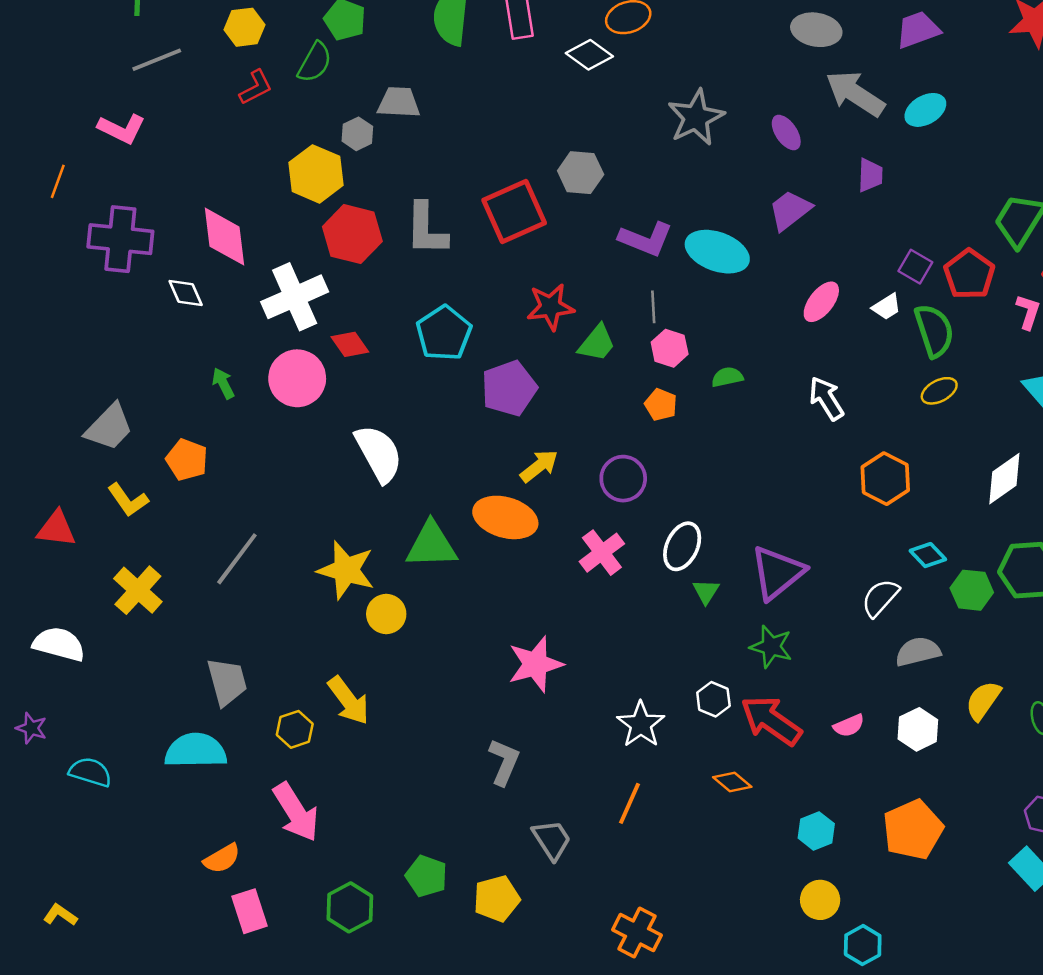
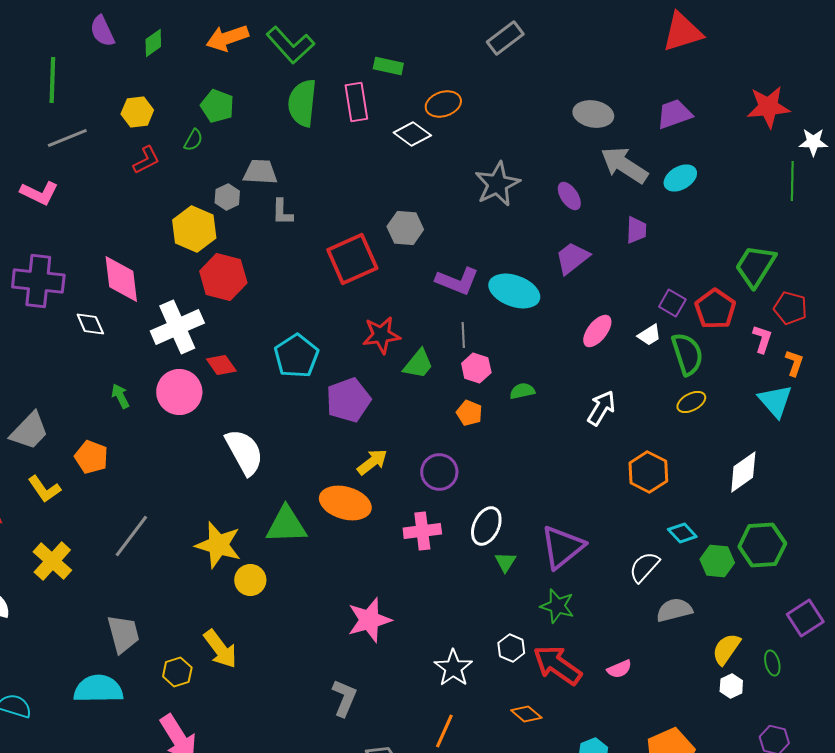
green semicircle: (315, 62) -> (193, 140), size x0.7
gray L-shape: (426, 229) -> (282, 212), moved, size x0.6
white arrow: (826, 398) -> (601, 408), turned 63
pink cross: (602, 553) -> (422, 531), turned 30
white hexagon: (918, 729) -> (731, 686), moved, size x0.7

